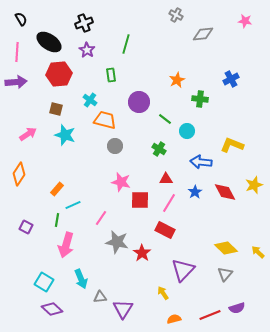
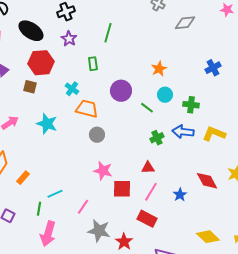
green cross: (200, 99) -> (191, 105), moved
brown square: (56, 109) -> (30, 87), moved
cyan circle: (187, 131) -> (165, 95), moved
green cross: (159, 149) -> (157, 138), moved, turned 32
blue arrow: (201, 162) -> (183, 132), moved
orange rectangle: (57, 189) -> (23, 178), moved
blue star: (195, 192) -> (180, 195), moved

